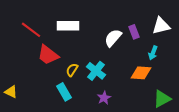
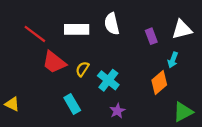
white semicircle: (113, 38) -> (112, 24), moved, turned -54
yellow semicircle: (72, 70) -> (82, 69), moved
orange diamond: (141, 73) -> (159, 83), turned -45

